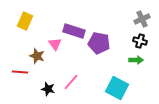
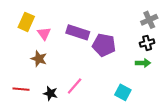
black cross: (140, 41) -> (147, 43), turned -32
pink triangle: (55, 44) -> (44, 33), moved
red line: (20, 72) -> (21, 89), moved
cyan square: (117, 88) -> (123, 92), size x0.7

